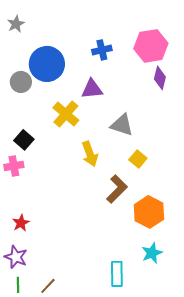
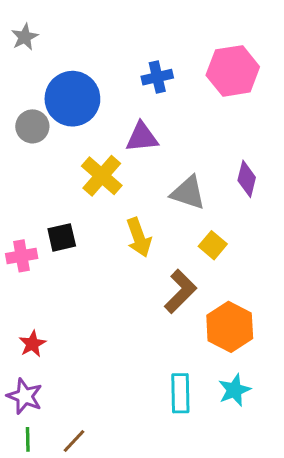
purple diamond: (160, 78) -> (247, 179), moved
black square: (24, 140) -> (62, 237), moved, turned 36
cyan rectangle: (117, 274) -> (180, 393), moved

